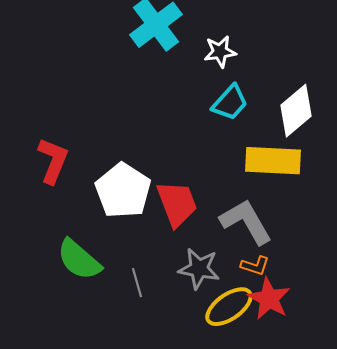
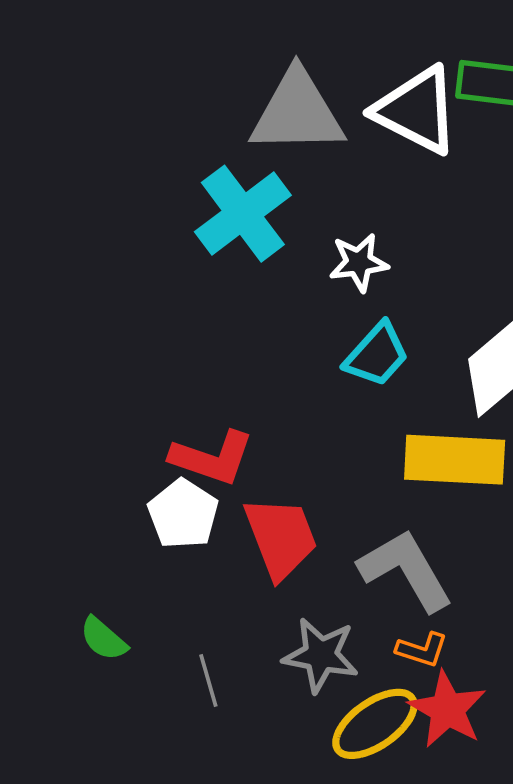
red L-shape: (53, 161) -> (212, 458), moved, turned 87
white pentagon: (123, 191) -> (183, 514), size x0.7
green semicircle: (79, 260) -> (103, 639), size x0.6

